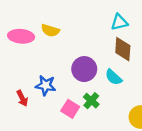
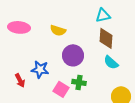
yellow semicircle: (50, 30) -> (58, 30), moved
cyan semicircle: (113, 77) -> (111, 62), moved
green cross: (91, 101) -> (79, 82), turned -32

